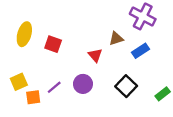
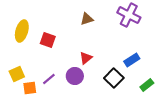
brown triangle: (116, 39) -> (87, 19), moved
blue rectangle: (140, 51) -> (132, 60), moved
red triangle: (95, 55) -> (86, 58), moved, turned 32

